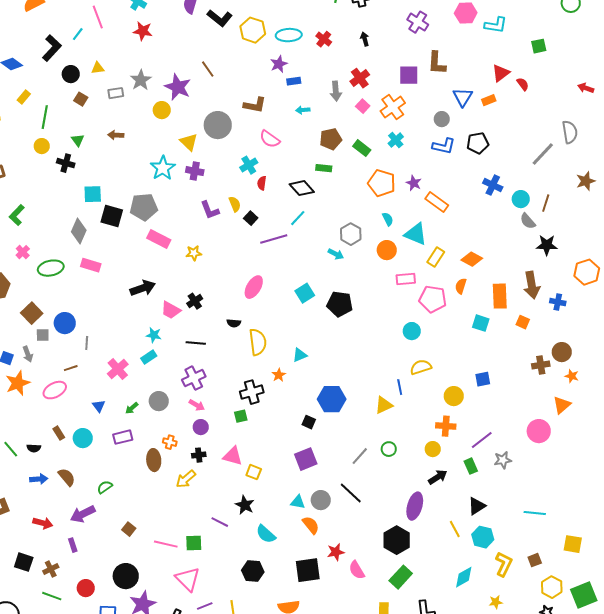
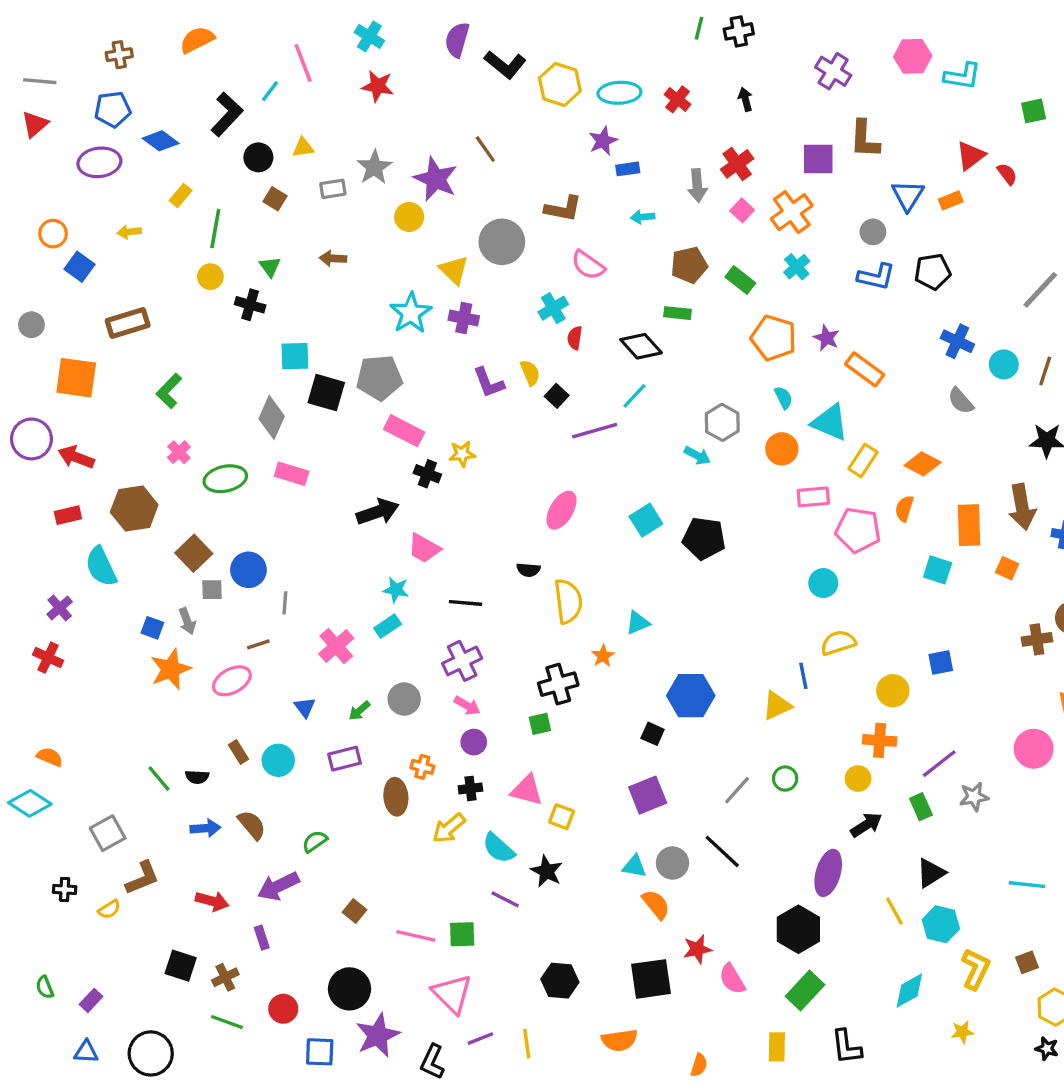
gray semicircle: (528, 221) -> (961, 401), moved
black cross: (195, 301) -> (427, 474), moved, turned -35
cyan semicircle: (266, 534) -> (499, 848), moved

